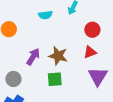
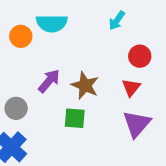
cyan semicircle: (45, 15) -> (52, 23), moved, size x1.5
red triangle: (90, 52) -> (131, 88), turned -40

